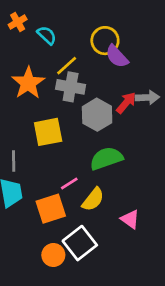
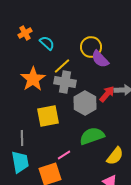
yellow semicircle: (93, 199) -> (115, 156), moved

